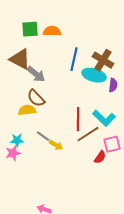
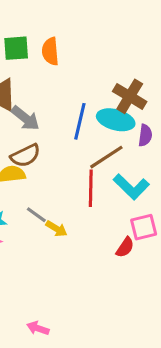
orange semicircle: (52, 31) -> (50, 51), turned -96
blue line: (74, 59) -> (80, 121), moved
brown semicircle: (36, 98) -> (25, 156), turned -72
brown line: (88, 134) -> (106, 157), moved

